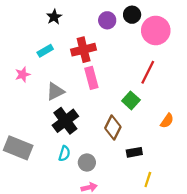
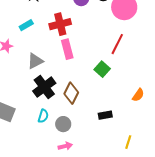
orange semicircle: (167, 121) -> (138, 95), moved
brown diamond: (113, 128) -> (71, 93), moved
yellow line: (148, 179) -> (128, 142), moved

